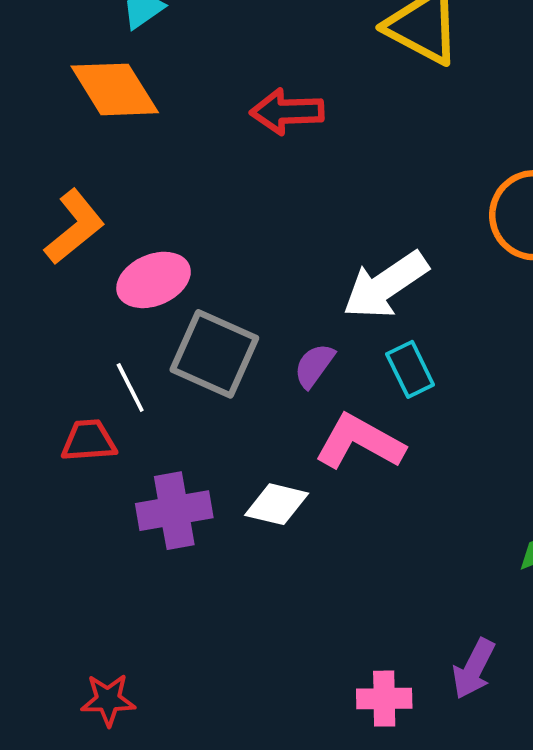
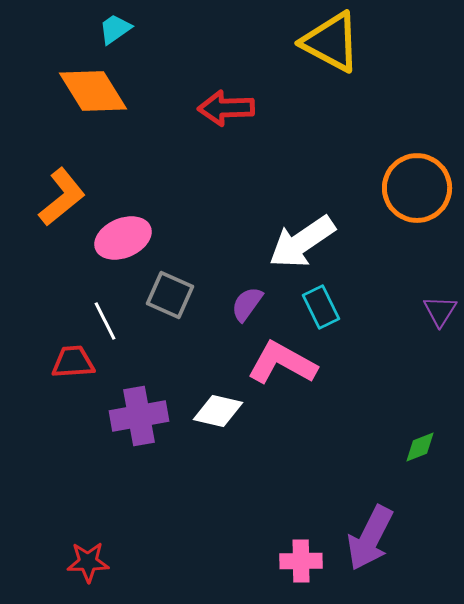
gray square: (214, 354) -> (170, 295), size x0.7
purple arrow: (474, 669) -> (370, 538), size x1.4

